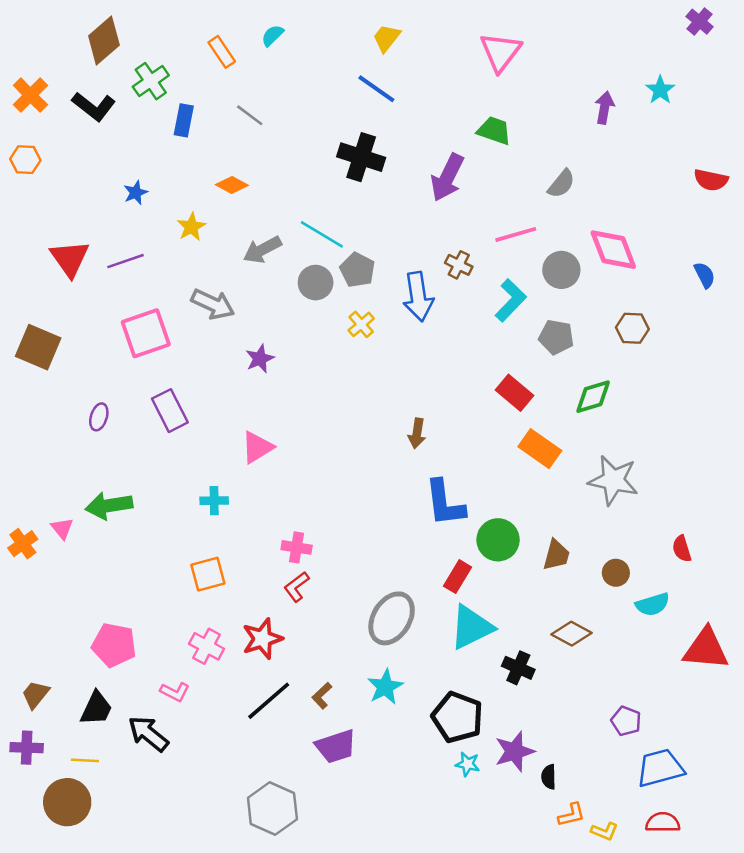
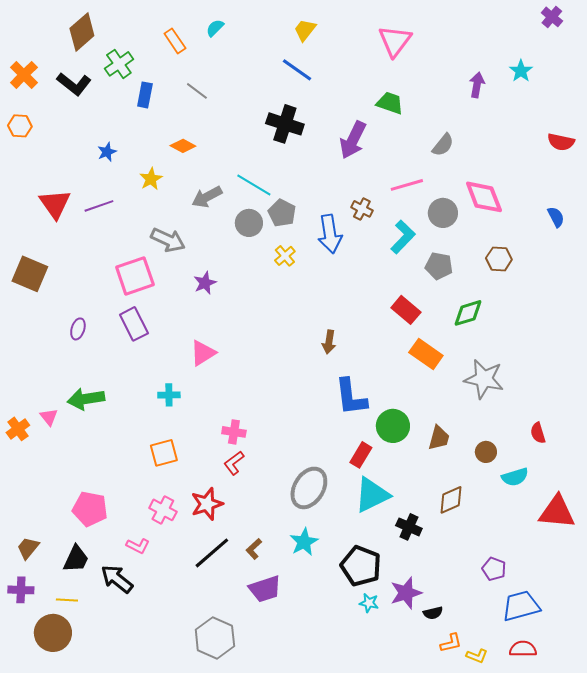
pink square: (146, 333) -> (135, 276), moved
brown diamond: (572, 634) -> (451, 500), turned -52
black semicircle: (549, 777) -> (433, 613), turned -102

